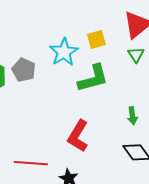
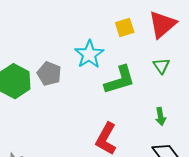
yellow square: (96, 39) -> (125, 28), moved
green triangle: (136, 55) -> (161, 66), moved

